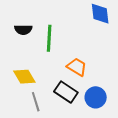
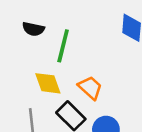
yellow diamond: (24, 77) -> (48, 83), moved

